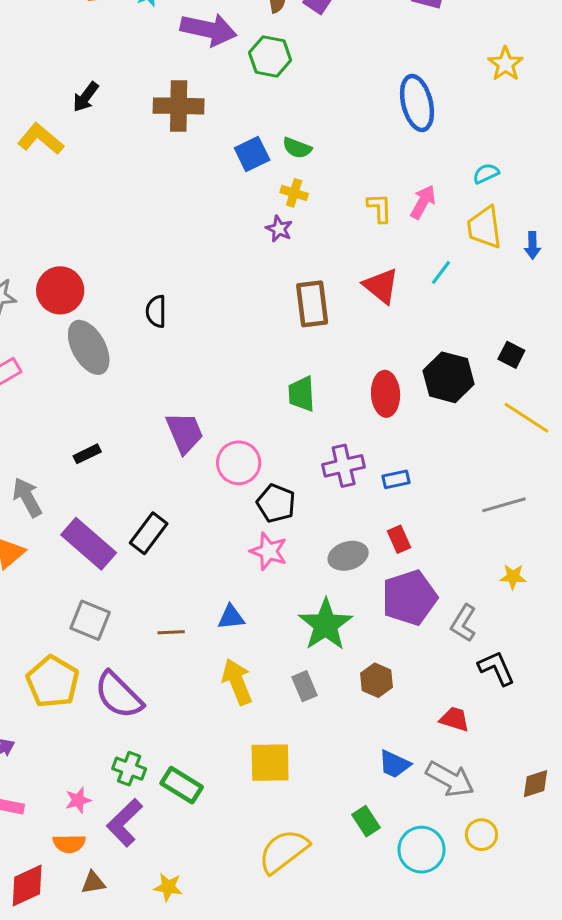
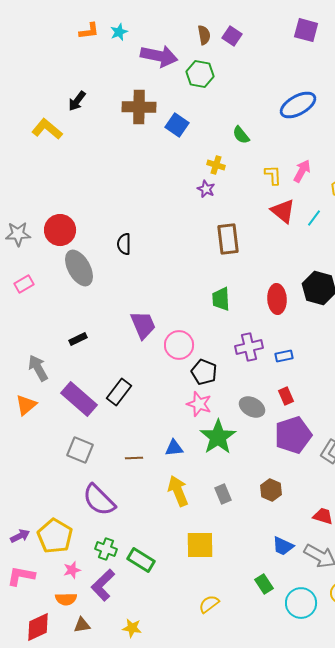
blue ellipse: (417, 103) -> (298, 105), turned 75
green semicircle: (297, 148) -> (241, 135), moved, turned 30
blue square: (252, 154) -> (177, 125), moved, turned -30
red triangle: (381, 286) -> (283, 211), moved
gray ellipse: (348, 556) -> (252, 407), turned 45
green star: (326, 625) -> (218, 437), moved
yellow pentagon: (53, 682) -> (55, 536), moved
yellow semicircle: (284, 851) -> (209, 604), size x0.6

